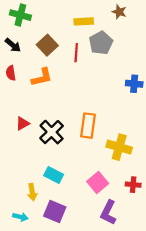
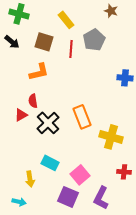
yellow rectangle: (84, 21) -> (66, 20), moved, turned 54
brown square: (47, 45) -> (44, 42), turned -30
red semicircle: (11, 73) -> (33, 101), moved
orange rectangle: (88, 126) -> (82, 117), turned -30
pink square: (98, 182) -> (80, 175), moved
purple square: (55, 211) -> (68, 197), moved

